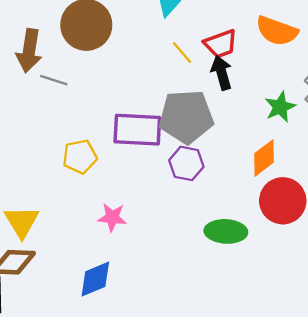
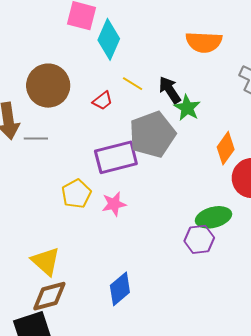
red trapezoid: (221, 44) -> (103, 101), moved, size x0.7
green star: (280, 107) -> (187, 108), moved
purple hexagon: (186, 163) -> (199, 239), moved
pink star: (112, 217) -> (114, 204), moved

